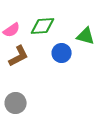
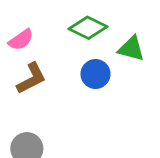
green diamond: (43, 26) -> (88, 28), moved, turned 30

